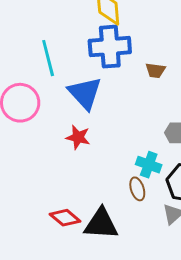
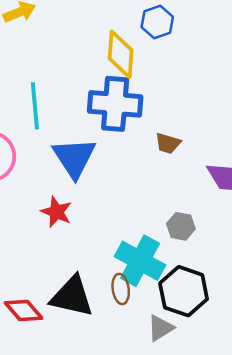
cyan cross: (149, 165) -> (140, 261), size x1.5
black triangle: (101, 224) -> (72, 297), moved

